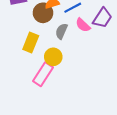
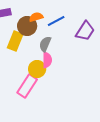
pink semicircle: (83, 25) -> (47, 60), moved, turned -133
yellow rectangle: (31, 43) -> (15, 41), moved

